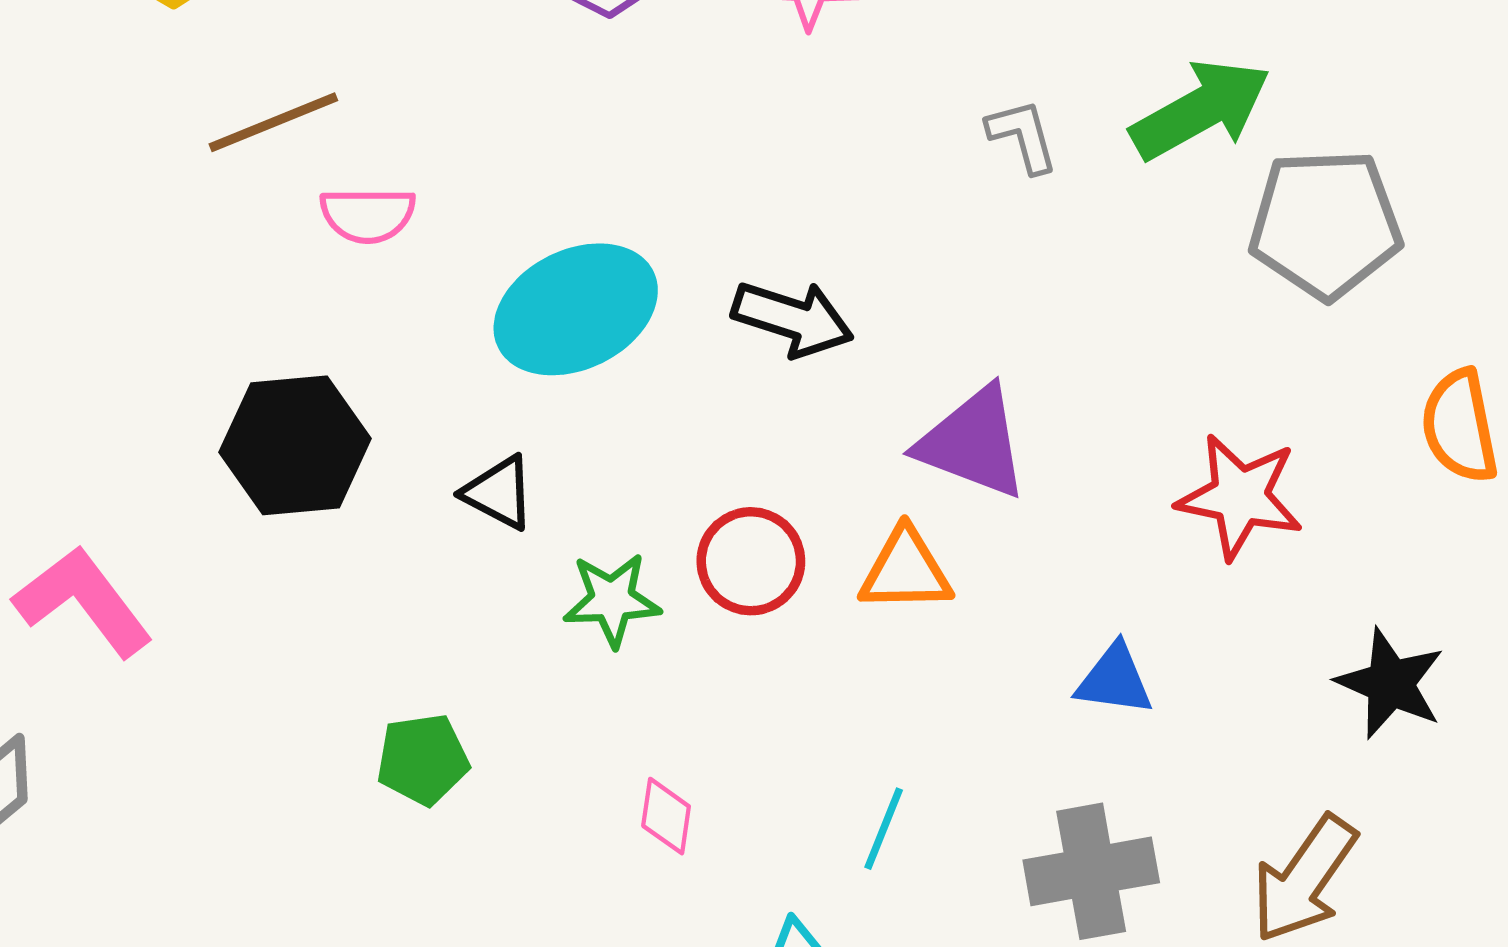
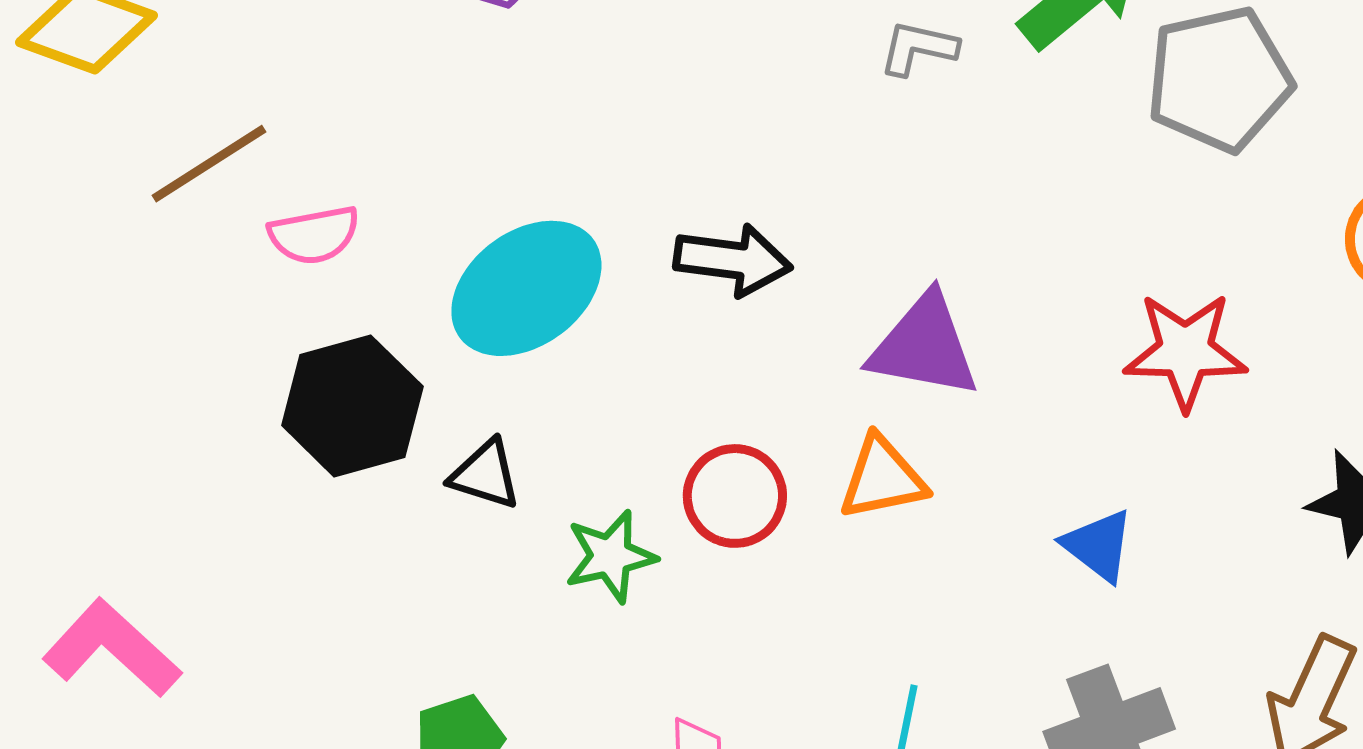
gray L-shape: (1022, 136) -> (918, 48), turned -52
black hexagon: (295, 445) -> (352, 406), moved
blue triangle: (1114, 680) -> (1098, 545), turned 40

